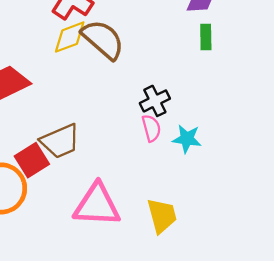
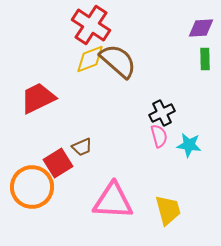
brown trapezoid: (60, 141) -> (82, 147), size x0.6

